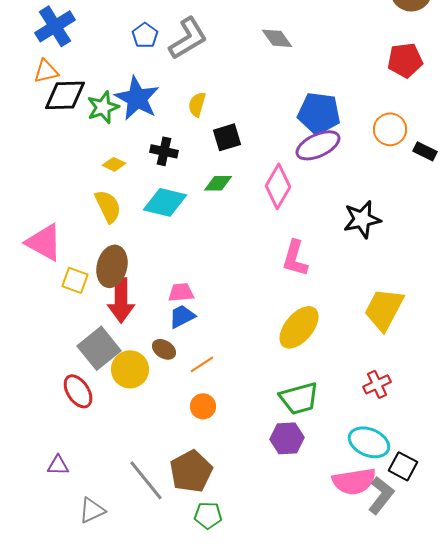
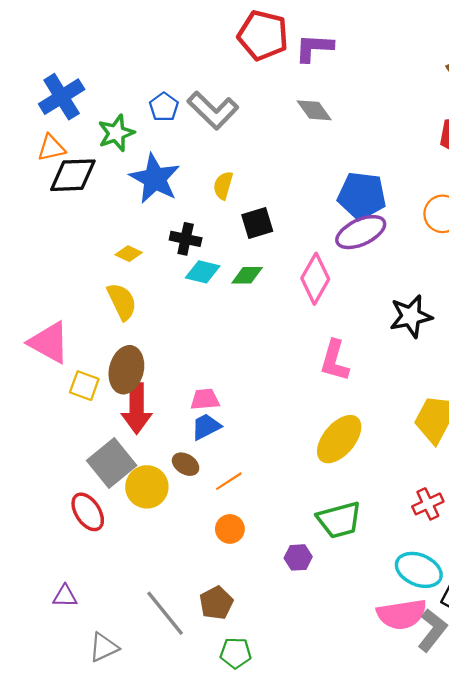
gray L-shape: (188, 38) -> (213, 110), turned 75
green star: (103, 107) -> (116, 133), moved
cyan diamond: (165, 202) -> (203, 272), moved, size x0.7
purple hexagon: (287, 438) -> (298, 557), moved, size x0.7
brown pentagon: (191, 471) -> (216, 603), size x0.7

